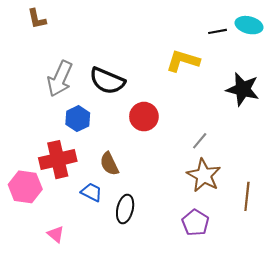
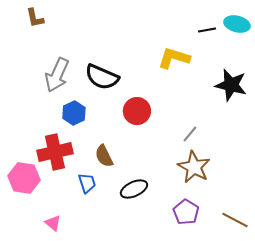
blue trapezoid: (91, 192) -> (87, 183), turned 45
brown line: (247, 196) -> (235, 220), moved, turned -68
black ellipse: (125, 209) -> (134, 189), moved, turned 52

